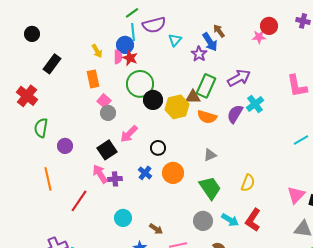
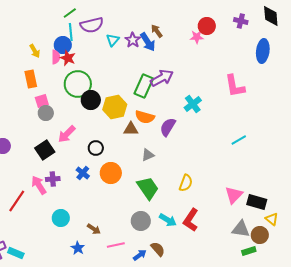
purple star: (199, 54) -> (133, 40), moved
purple arrow: (239, 78) -> (162, 78), moved
brown triangle: (193, 97) -> (131, 129), moved
pink square: (104, 101) -> (42, 101), turned 32
purple semicircle: (235, 114) -> (168, 127), moved
pink arrow: (100, 174) -> (39, 185), moved

